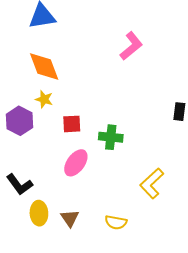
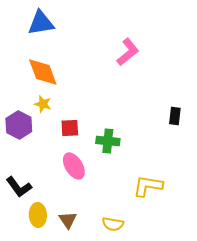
pink ellipse: (76, 163) -> (74, 166), turned -68
yellow L-shape: (152, 183) -> (148, 186), turned 52

